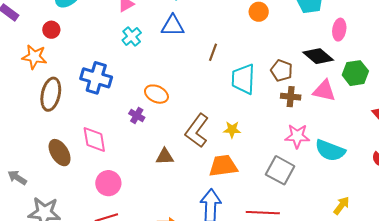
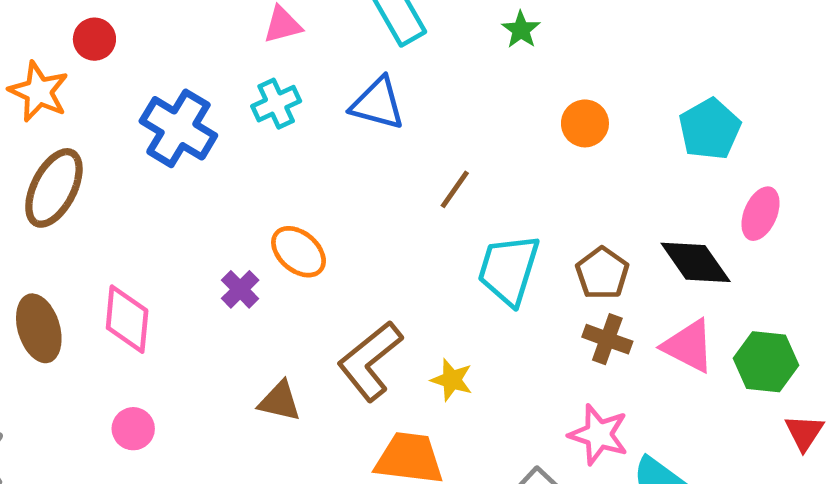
green hexagon: (355, 73) -> (766, 362), moved
blue cross: (96, 78) -> (178, 128), moved
pink circle: (108, 183) -> (133, 429), size x0.7

